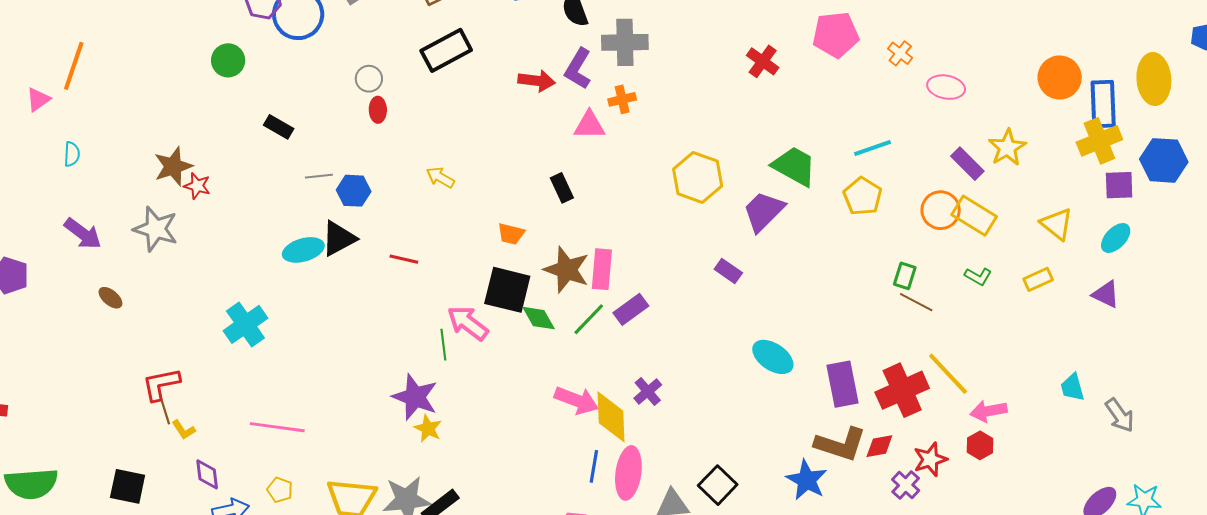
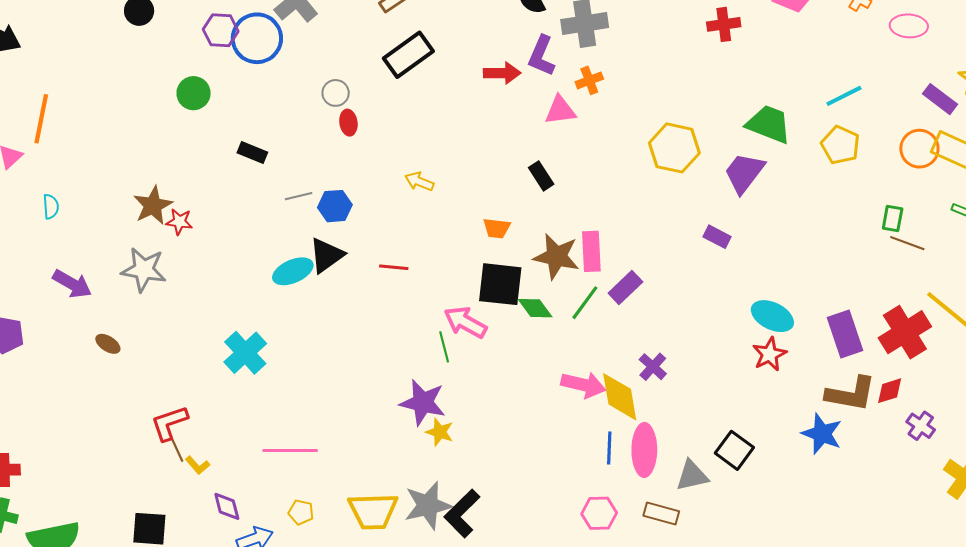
red cross: (763, 61) -> (724, 24), turned -36
red star: (930, 459) -> (770, 354), moved

